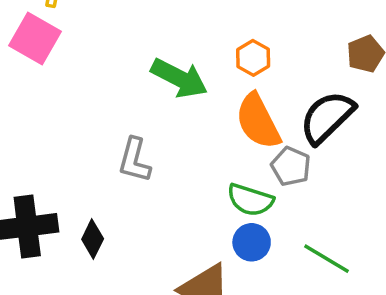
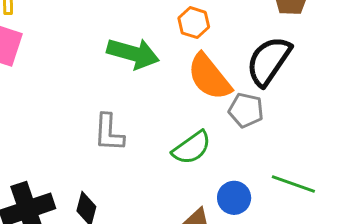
green semicircle: (250, 200) -> (192, 148), moved, turned -42
blue circle: (252, 242) -> (234, 198), moved

